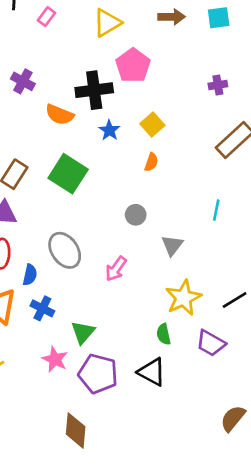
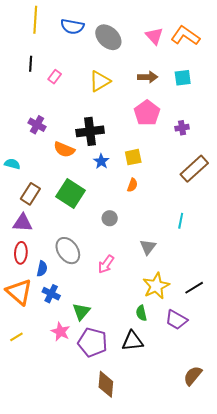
pink pentagon: (133, 66) -> (147, 113), moved
yellow square: (152, 125) -> (133, 157), turned 30
gray circle: (136, 215) -> (110, 218), moved
black triangle: (152, 372) -> (132, 341), turned -35
brown diamond: (76, 430) -> (106, 384), moved

